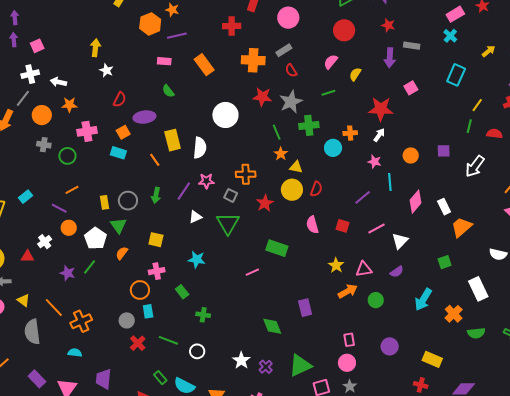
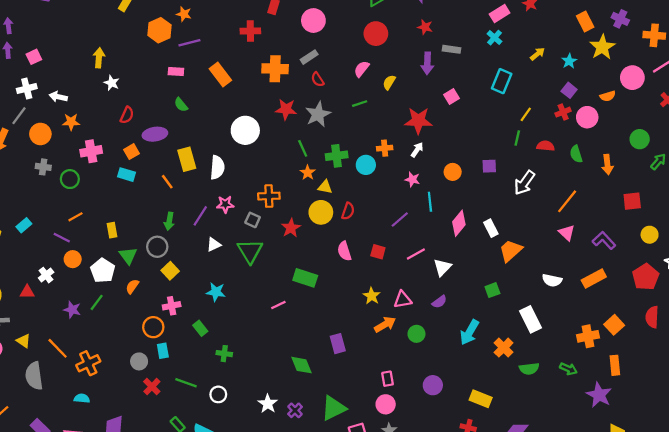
green cross: (309, 125) -> (337, 156), moved
gray circle: (128, 201) -> (157, 247), moved
yellow square: (156, 240) -> (170, 271), turned 35

